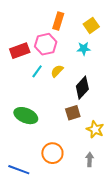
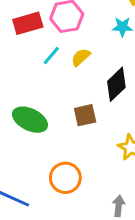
brown square: (73, 113) -> (85, 115), moved
gray arrow: (90, 159) -> (119, 206), moved

